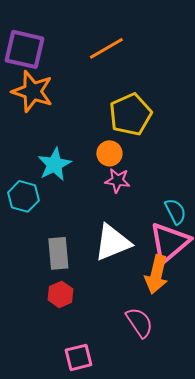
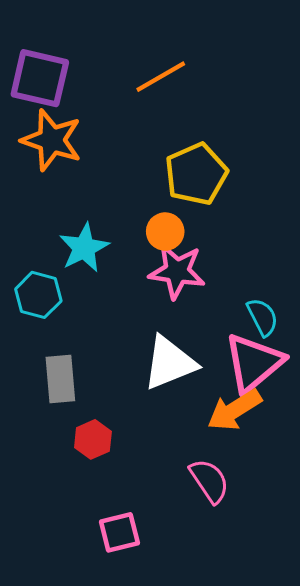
pink star: (117, 180) -> (177, 271), size x1.5
gray rectangle: (58, 253) -> (60, 379), moved
orange arrow: (156, 274) -> (234, 410), turned 45

